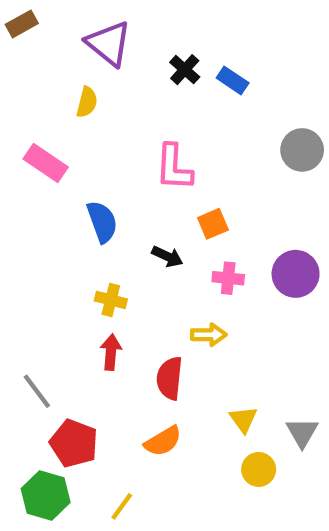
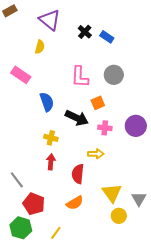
gray circle: (302, 150) -> (114, 75), moved
black arrow: (167, 256) -> (77, 118), size x1.6
yellow triangle: (243, 419) -> (112, 193), size x1.5

